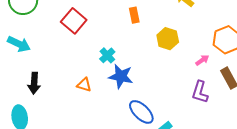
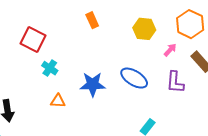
yellow hexagon: (168, 39) -> (144, 29), moved
cyan cross: (107, 55) -> (50, 68), moved
blue ellipse: (141, 112) -> (134, 78), moved

